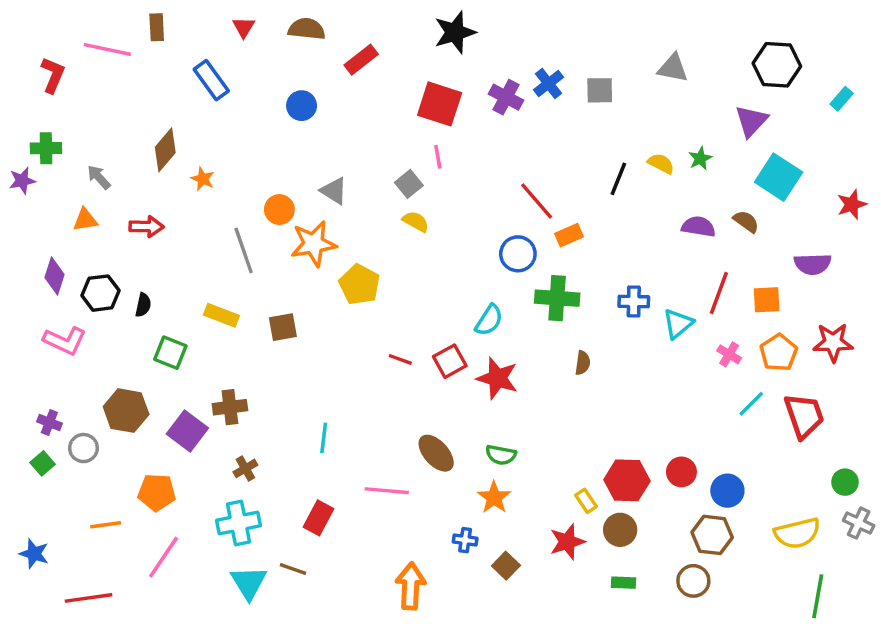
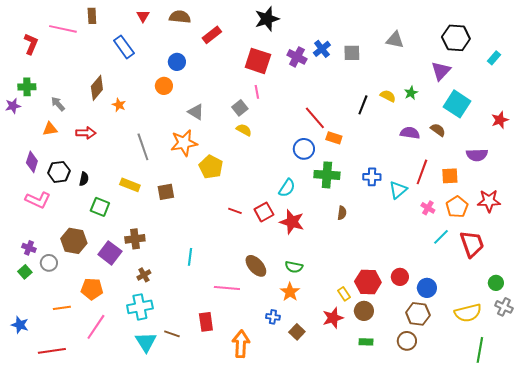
orange circle: (279, 210) -> (164, 86), moved
orange rectangle: (569, 235) -> (334, 138), turned 42
red rectangle: (319, 518) -> (206, 322), moved, turned -36

